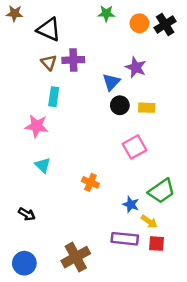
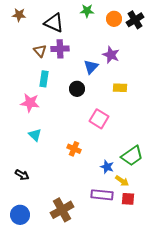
brown star: (15, 13) -> (19, 15), moved
black triangle: (49, 29) -> (54, 23), moved
black circle: (120, 105) -> (77, 89), moved
pink square: (135, 147) -> (99, 119), moved, turned -30

